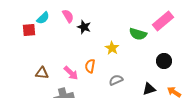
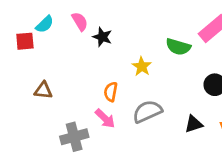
brown triangle: (42, 73) -> (43, 90), moved
pink arrow: (71, 73) -> (105, 118), moved
gray semicircle: (116, 80) -> (147, 111), size x1.5

